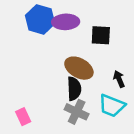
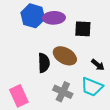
black arrow: (119, 79) -> (98, 65), turned 152
black semicircle: (74, 89) -> (44, 63), moved
pink rectangle: (23, 117) -> (19, 96), size x1.5

